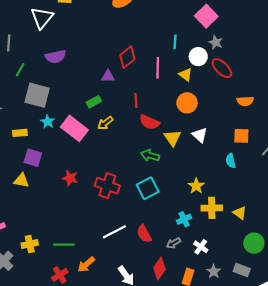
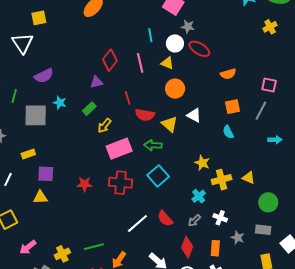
cyan star: (48, 122) -> (60, 103), moved
pink rectangle: (74, 128) -> (119, 149), moved, turned -45

